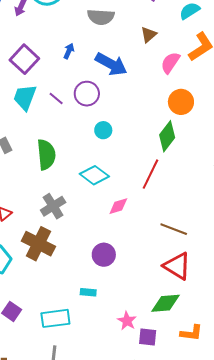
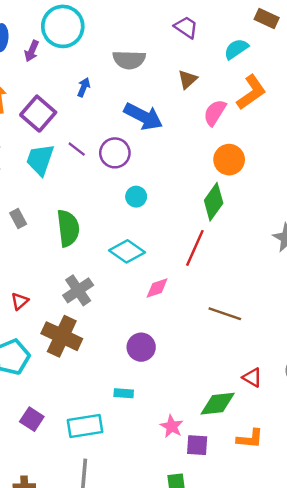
blue arrow: (69, 51) -> (84, 87), moved
purple line: (56, 98) -> (77, 149), moved
red triangle: (177, 266) -> (252, 377), moved, size x0.6

